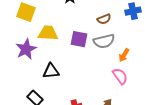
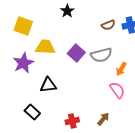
brown semicircle: (104, 19) -> (108, 25), moved
purple square: (79, 39) -> (76, 53), turned 30

